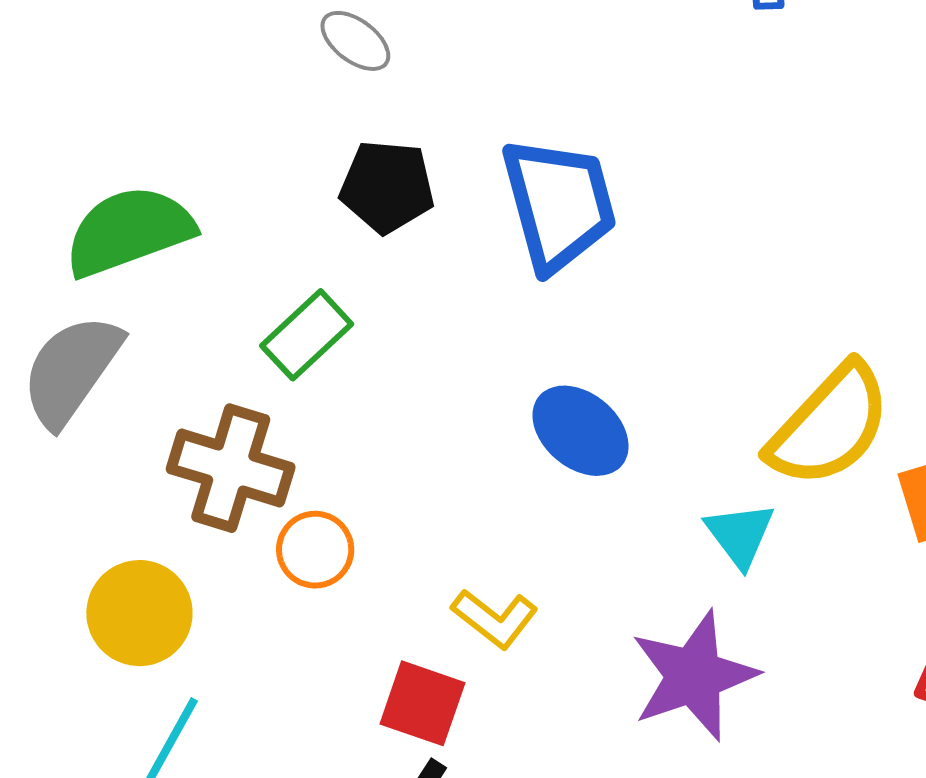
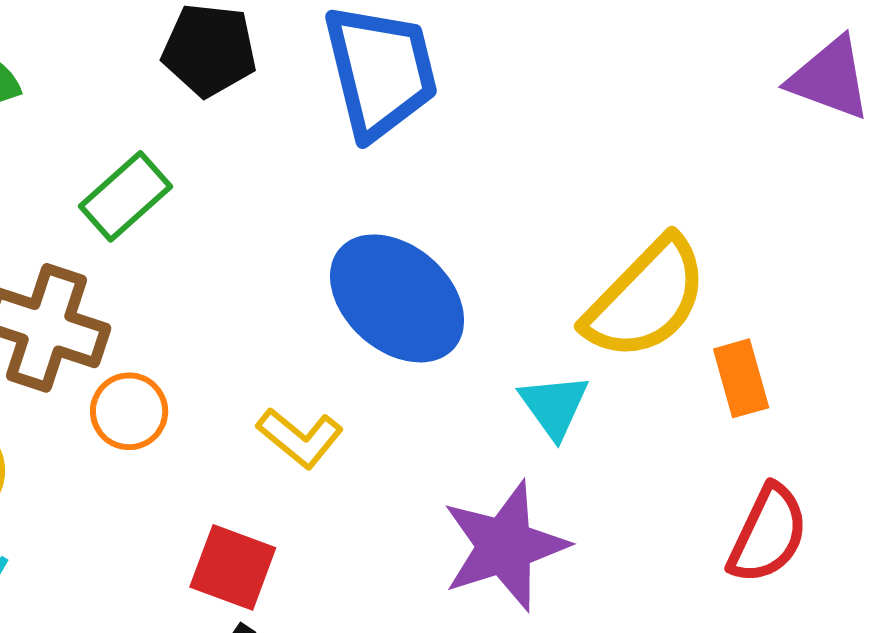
blue ellipse: (581, 431) -> (397, 298), size x1.4
yellow L-shape: (495, 618) -> (300, 438), moved

